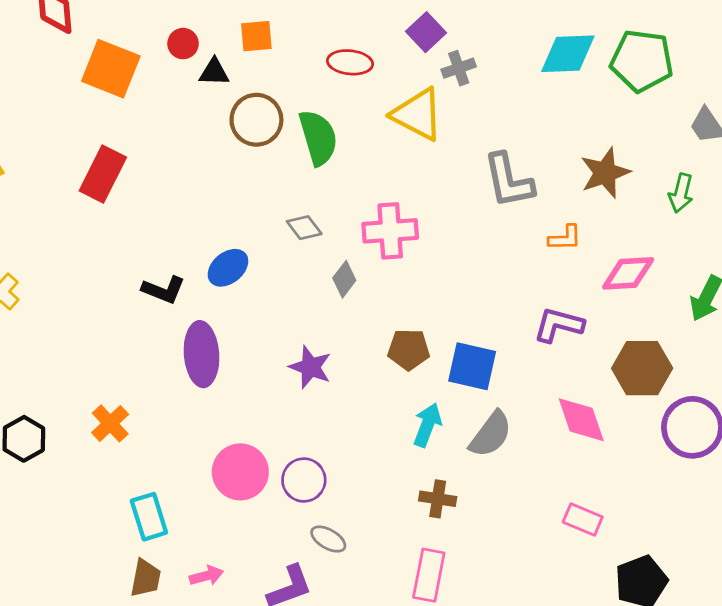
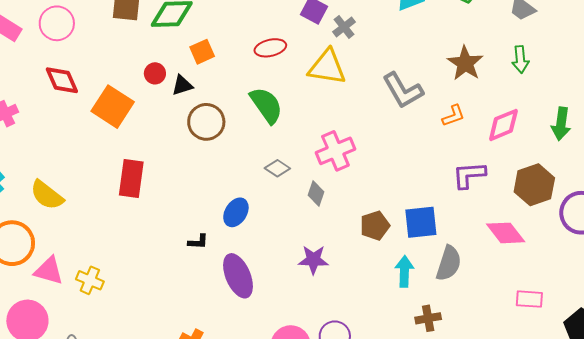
orange square: (111, 69) -> (113, 107), turned 30
brown circle: (256, 120) -> (206, 122), moved
black L-shape: (164, 290) -> (198, 242), size x0.7

